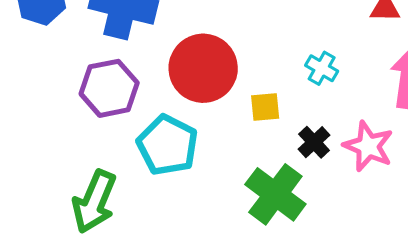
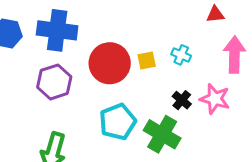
yellow square: (265, 107) -> (147, 60), moved
cyan pentagon: (167, 145) -> (118, 122), moved, turned 30

